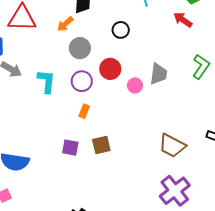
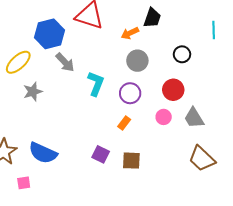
red circle: (110, 69) -> (173, 90), moved
gray trapezoid: (159, 74) -> (194, 118), moved, turned 125
pink circle: (135, 85) -> (164, 117), moved
brown trapezoid: (172, 146) -> (202, 159), moved

